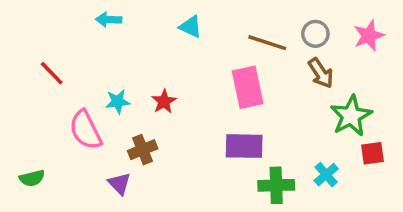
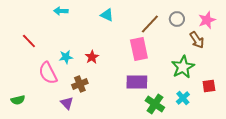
brown line: (267, 43) -> (150, 24), turned -65
brown arrow: (321, 73) -> (197, 40), moved
green star: (351, 116) -> (183, 67), moved
green cross: (276, 185) -> (155, 104), turned 36

